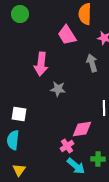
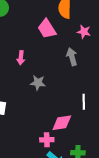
pink arrow: (41, 64) -> (21, 58), size x0.6
pink cross: (67, 146) -> (47, 140), turned 32

